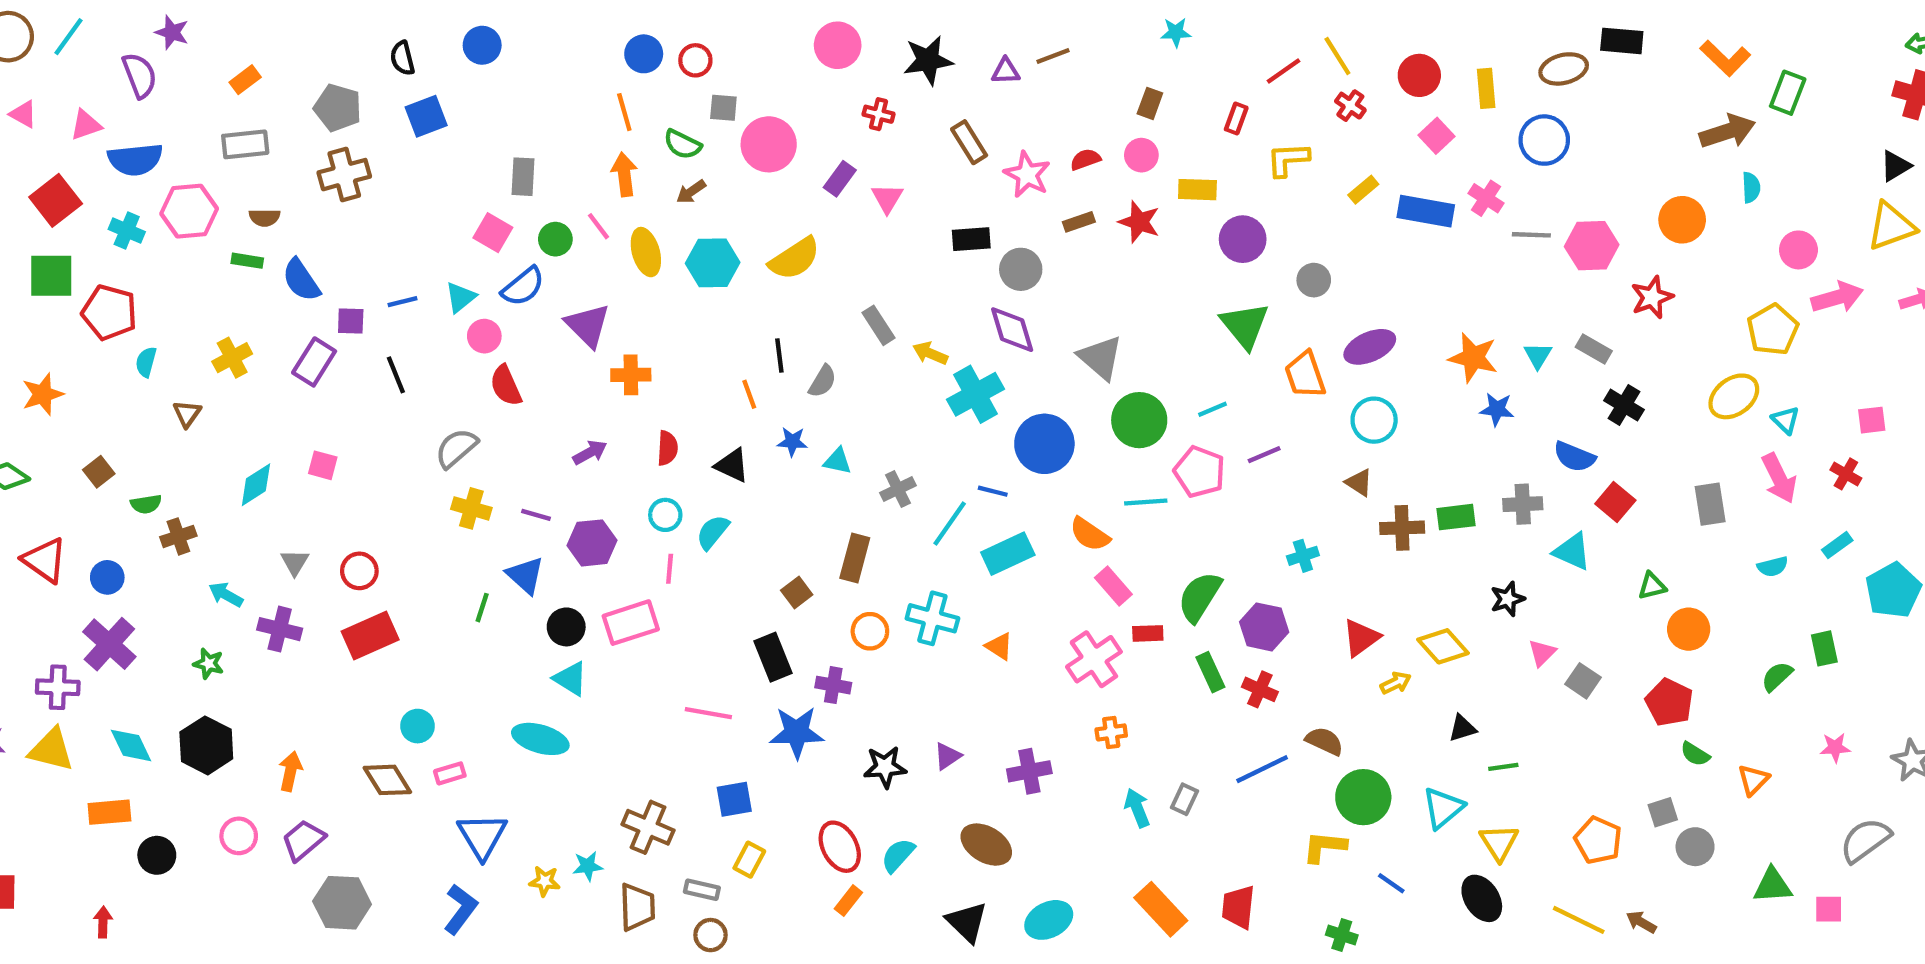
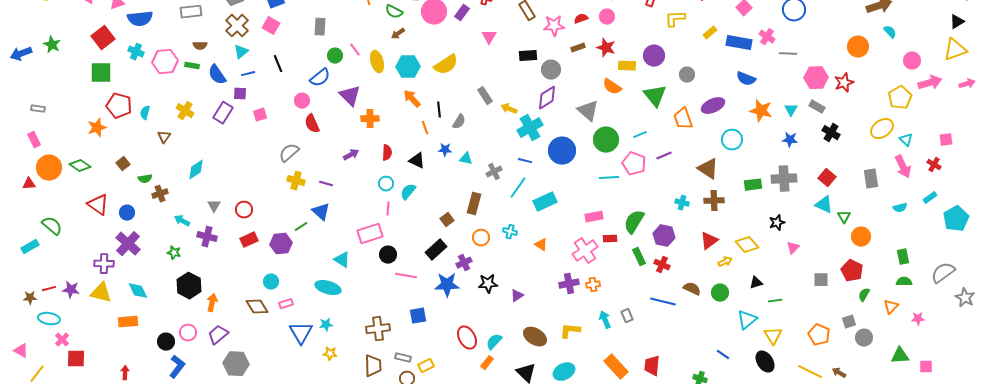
brown cross: (344, 175) -> (237, 26), turned -30
orange arrow: (624, 175) -> (412, 99), moved, turned -36
pink star: (1027, 175) -> (554, 26), turned -30
purple rectangle: (840, 179) -> (462, 13), moved
cyan semicircle: (1751, 187) -> (890, 32), turned -40
yellow rectangle: (1197, 190) -> (627, 66), moved
pink hexagon: (189, 211) -> (165, 62), moved
pink square: (493, 233) -> (271, 26), moved
pink hexagon: (1592, 246) -> (816, 78), moved
cyan triangle: (461, 297) -> (241, 52), moved
blue line: (402, 302) -> (248, 74), moved
red pentagon: (109, 312) -> (119, 106), moved
purple diamond: (1012, 330) -> (547, 98), turned 75
yellow cross: (232, 358) -> (185, 111), turned -30
black line: (396, 375) -> (278, 64), moved
blue star: (1497, 409) -> (790, 140), moved
cyan circle: (1374, 420) -> (732, 140), moved
blue semicircle: (1574, 457) -> (746, 79), moved
pink square: (323, 465) -> (260, 115), moved, turned -32
brown triangle: (1359, 483) -> (708, 169), size x1.6
blue line: (993, 491) -> (525, 161), moved
gray cross: (1523, 504) -> (784, 179), size x1.4
brown cross: (1402, 528) -> (714, 201), moved
orange semicircle: (1090, 534) -> (612, 87), moved
purple hexagon: (592, 543) -> (281, 244), moved
cyan triangle: (1572, 552) -> (824, 205), moved
cyan cross: (1303, 556) -> (682, 203), turned 32
pink rectangle: (1113, 586) -> (594, 217), turned -60
green triangle: (1652, 586) -> (844, 217), turned -48
green line: (482, 608) -> (301, 227), turned 40
cyan cross: (932, 618) -> (510, 232), size x0.6
black circle: (566, 627) -> (388, 255), moved
red rectangle: (370, 636) -> (249, 240), size x0.7
green rectangle: (1824, 648) -> (903, 257), moved
black rectangle: (773, 657) -> (436, 250), turned 70
green semicircle: (1777, 676) -> (904, 282), moved, turned 42
gray square: (1583, 681) -> (821, 280), moved, turned -35
purple cross: (833, 685) -> (464, 263), turned -35
black hexagon: (206, 745) -> (189, 286), moved
pink star: (1835, 748) -> (918, 319), moved
green semicircle: (1695, 754) -> (864, 295), turned 88
black star: (885, 767) -> (488, 284), moved
blue line: (1262, 769) -> (663, 302), turned 40
purple cross: (1029, 771) -> (569, 284), moved
green circle: (1363, 797) -> (720, 293), moved, size x0.7
gray rectangle: (1184, 799) -> (627, 316), turned -48
brown cross: (648, 827) -> (378, 329), turned -30
gray semicircle: (1865, 840) -> (943, 273), moved
yellow L-shape: (1325, 847) -> (570, 331), moved
black circle: (157, 855) -> (166, 342), moved
yellow rectangle: (749, 860) -> (426, 366), moved, turned 35
cyan star: (588, 866) -> (326, 325), moved
orange rectangle: (848, 901) -> (487, 363), moved
blue L-shape: (461, 909) -> (177, 367), moved

